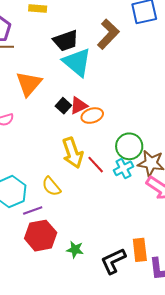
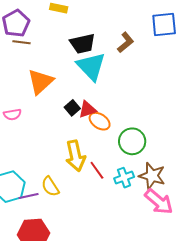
brown L-shape: (108, 34) -> (126, 42), size x0.7
orange ellipse: (92, 116) -> (100, 121), turned 45
green circle: (129, 146) -> (132, 141), moved
purple line: (33, 210) -> (29, 196), moved

